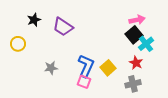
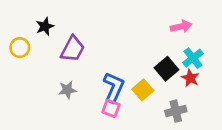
purple trapezoid: (63, 27) -> (73, 49), moved, turned -95
black square: (134, 35) -> (167, 69), moved
yellow circle: (18, 44) -> (20, 48), moved
red star: (136, 63) -> (190, 78), moved

